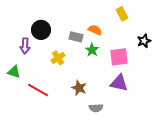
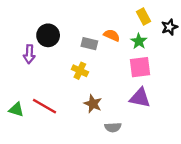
black star: (144, 41) -> (169, 27), moved
green star: (92, 50) -> (139, 41), moved
yellow cross: (58, 58) -> (80, 71), moved, turned -32
green triangle: (14, 72) -> (16, 110), moved

